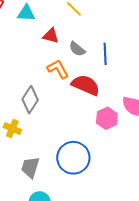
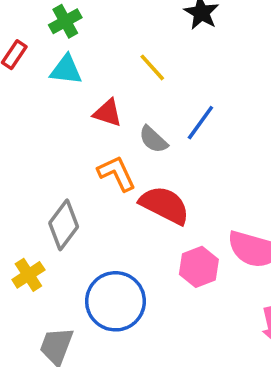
blue line: (105, 54) -> (200, 123), moved, turned 35
yellow cross: (12, 129) -> (28, 275), turned 30
blue circle: (73, 158) -> (115, 301), moved

